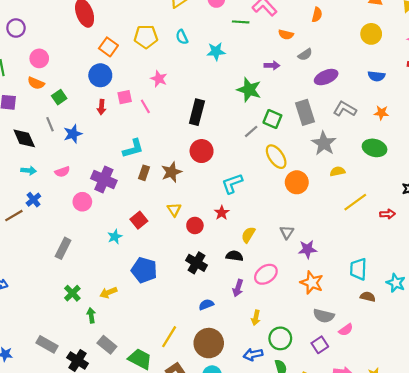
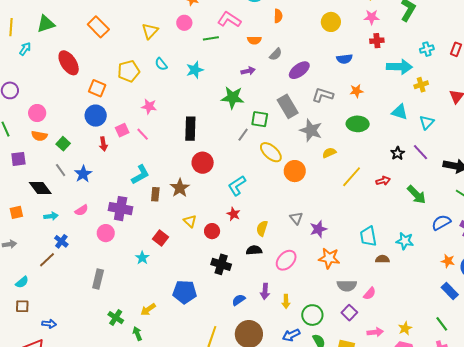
blue pentagon: (144, 270) -> (185, 292), moved
purple arrow: (238, 288) -> (265, 291), moved

